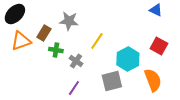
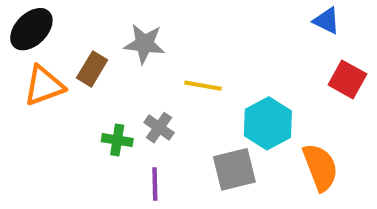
yellow line: (97, 41) -> (203, 86), turned 66
red square: (159, 46) -> (347, 79), moved
green cross: (56, 50) -> (117, 140), moved
purple line: (74, 88) -> (155, 184), turned -35

